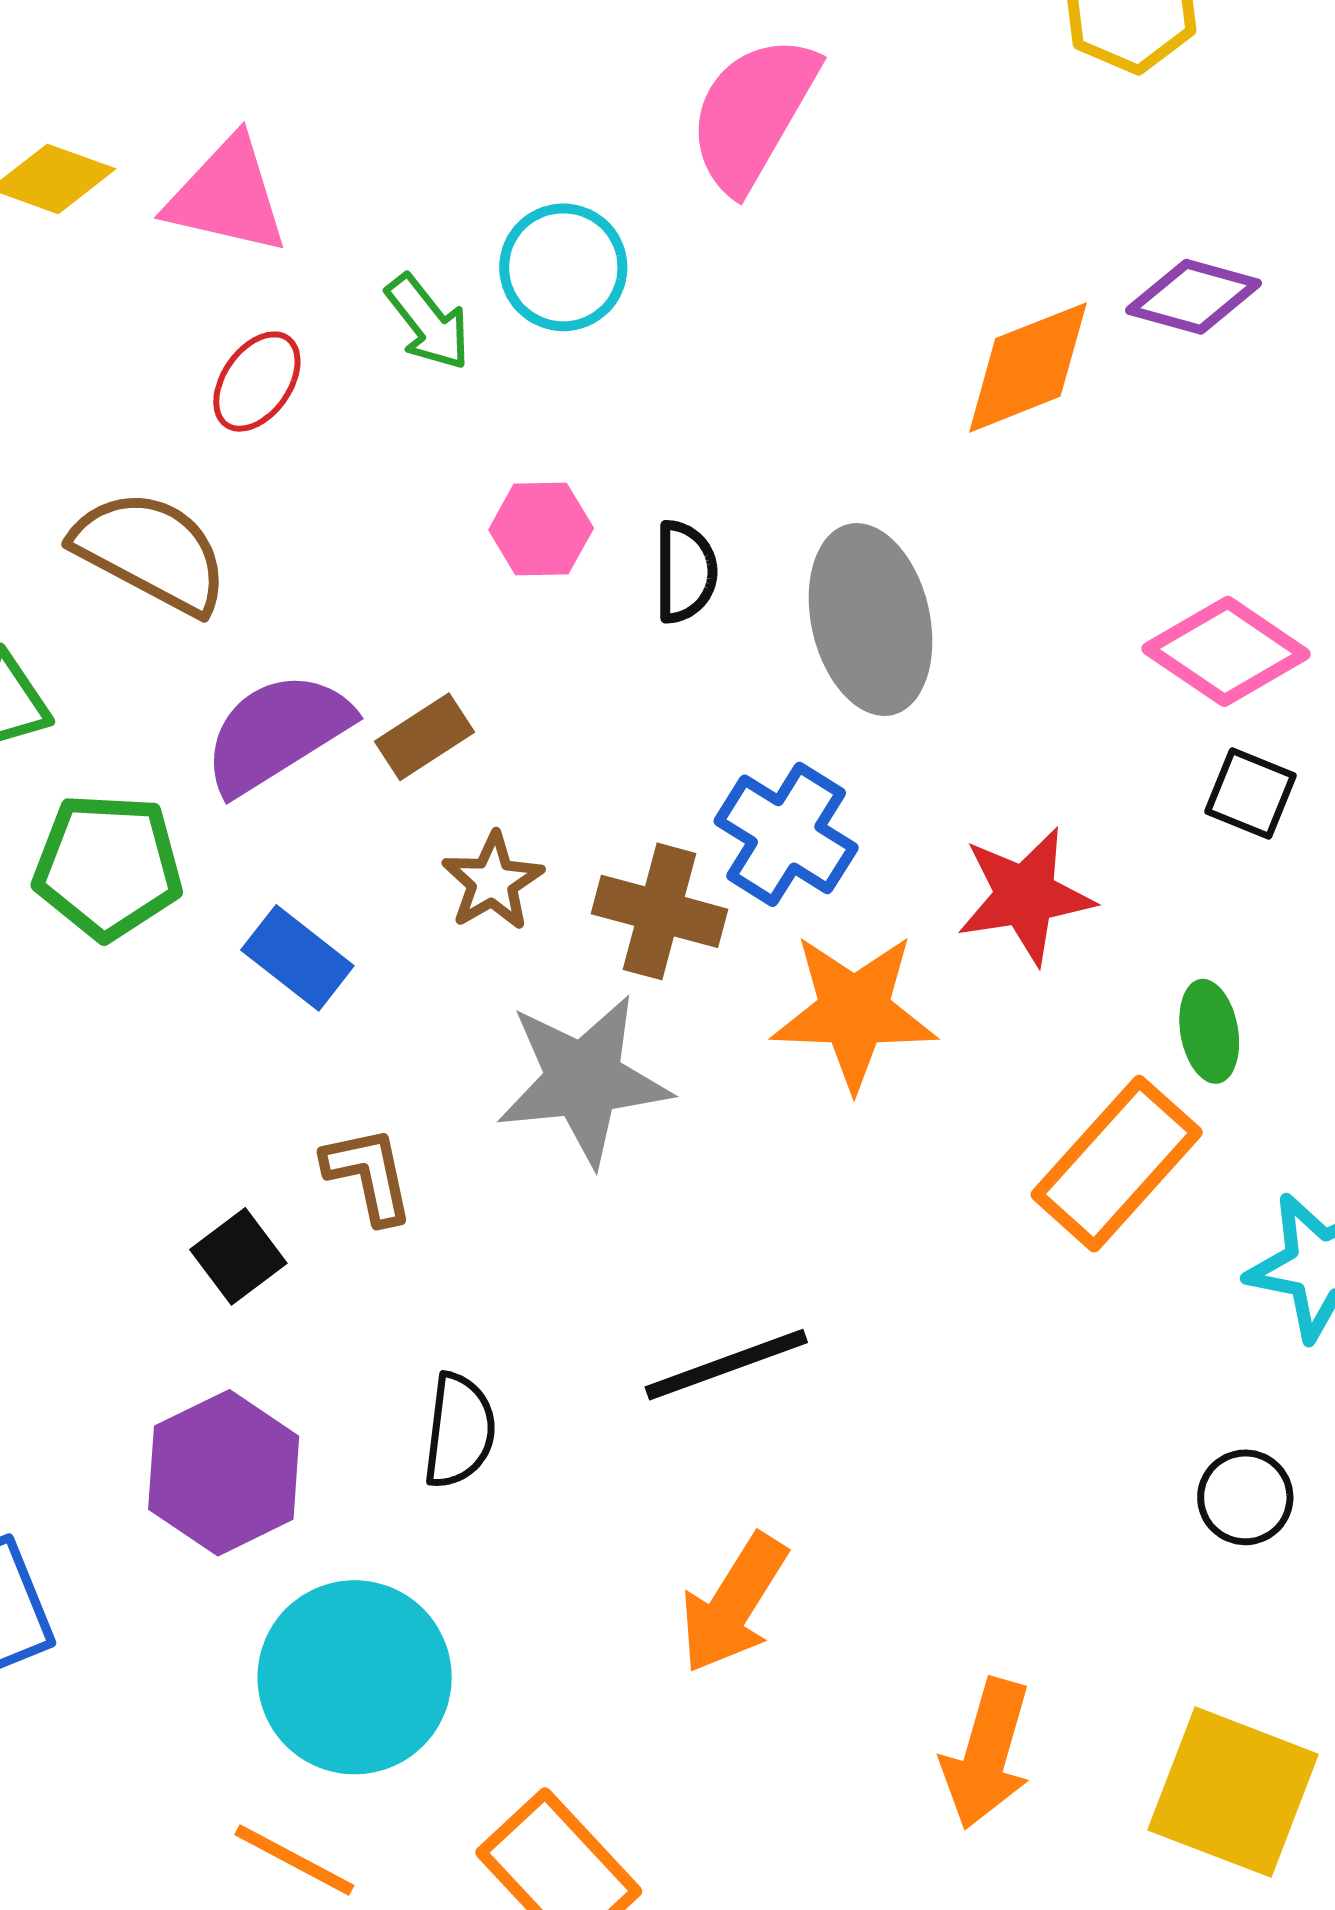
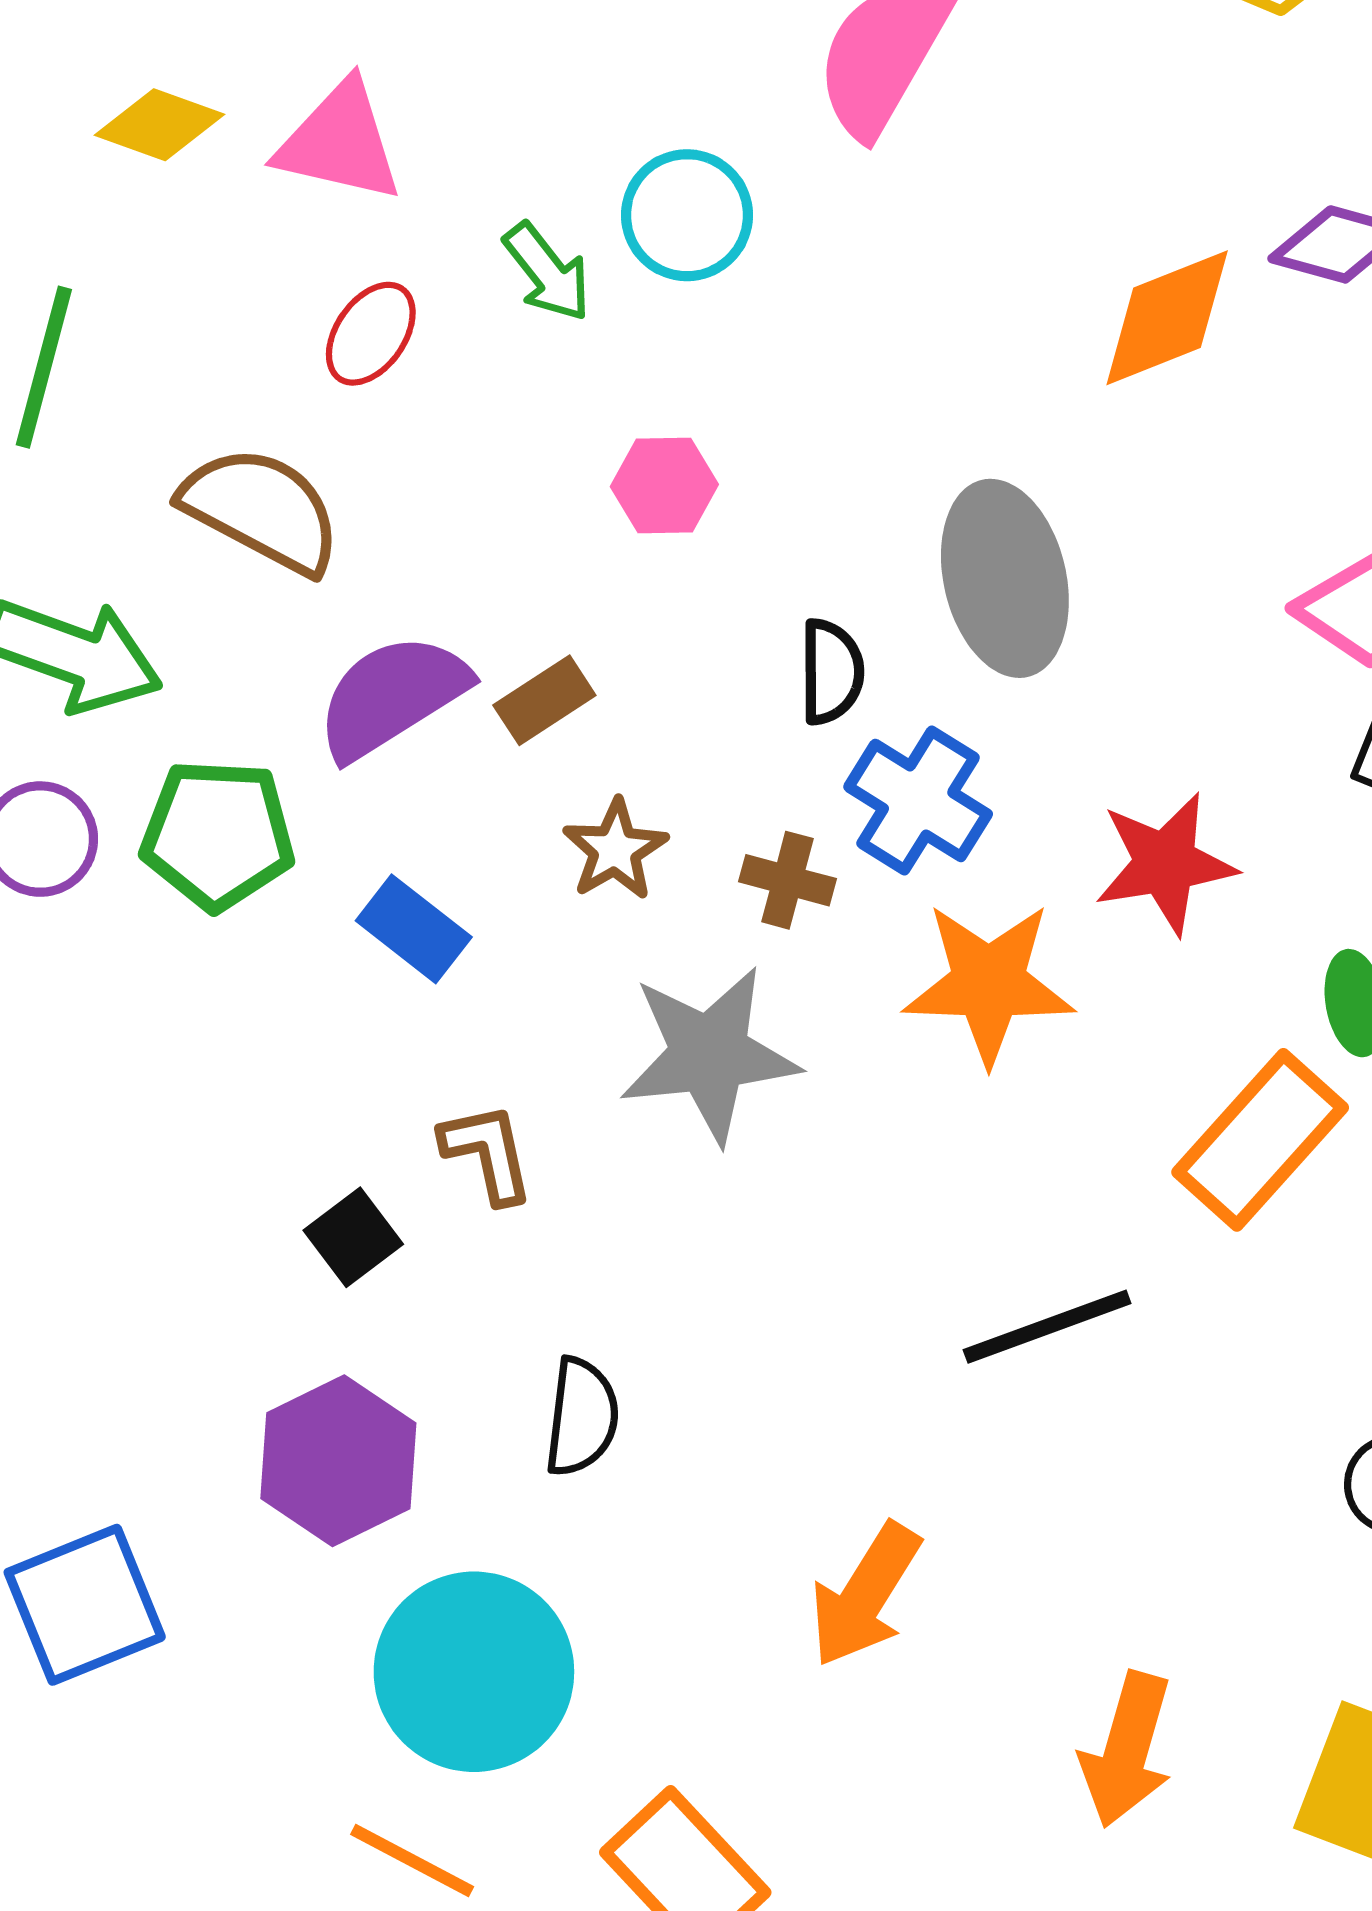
black semicircle: (685, 572) -> (831, 672), moved
brown cross: (659, 911) -> (787, 880), size x0.7
black line: (726, 1365) -> (1047, 1327), moved

